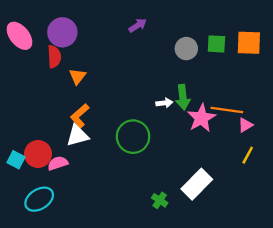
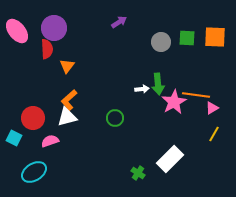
green circle: (133, 137) -> (115, 118), size x0.6
red circle: (38, 154) -> (33, 118), moved

